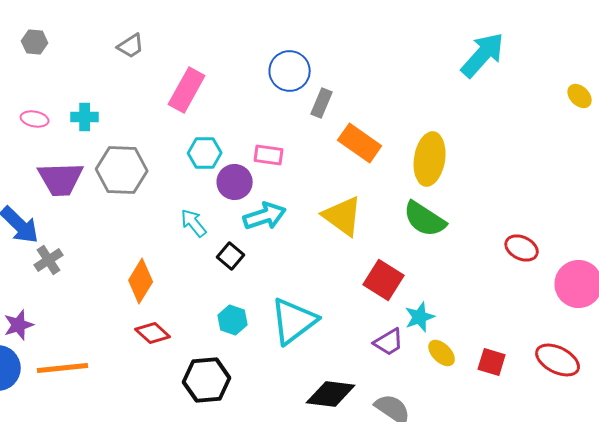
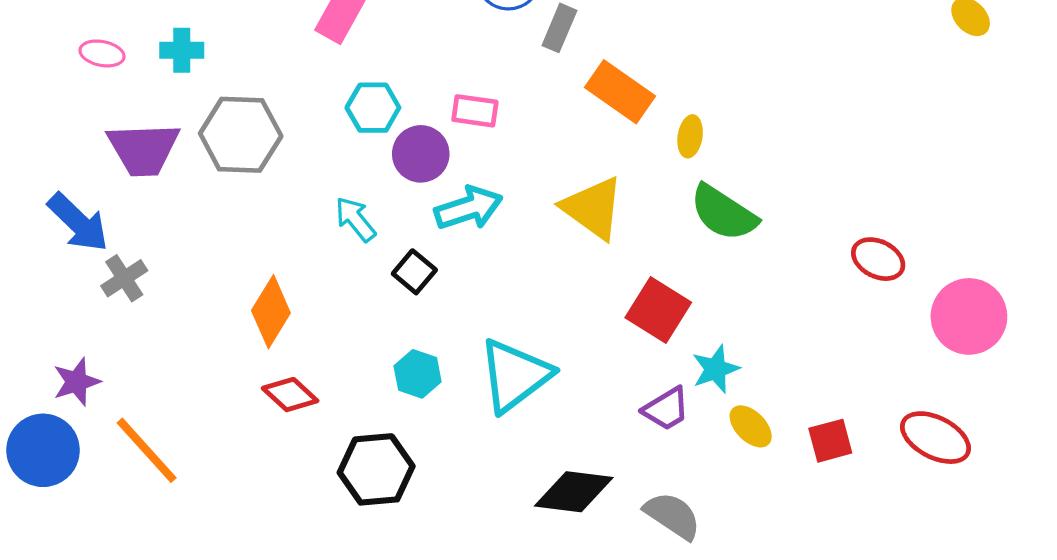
yellow ellipse: (430, 159) -> (690, 136), moved, size x0.5
red square: (492, 362) -> (830, 441), turned -32
orange line: (63, 368) -> (147, 450), turned 54

